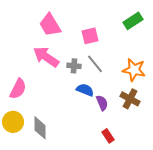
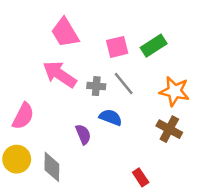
green rectangle: (133, 21) -> (154, 46), moved
purple semicircle: (102, 103) -> (83, 134), moved

